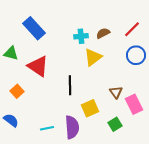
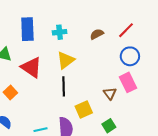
blue rectangle: (34, 28) -> (27, 29), turned 40
cyan cross: (81, 36) -> (60, 32), moved
yellow triangle: (93, 57) -> (66, 60), moved
pink rectangle: (134, 104) -> (128, 82), moved

